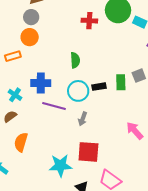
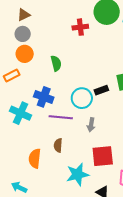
green semicircle: (75, 60) -> (56, 63), moved
blue cross: (41, 83) -> (44, 97), turned 30
cyan cross: (15, 95) -> (20, 113), size x1.5
brown semicircle: (10, 116) -> (58, 145), moved, turned -40

